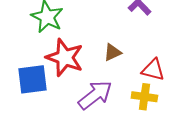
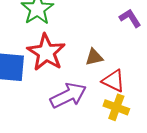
red triangle: (153, 70) -> (113, 81), moved

